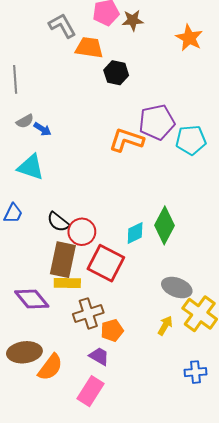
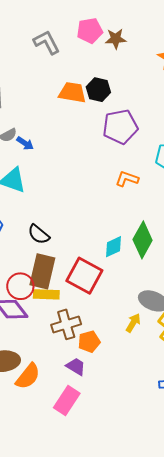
orange trapezoid: (89, 48) -> (72, 93), moved
purple pentagon: (157, 122) -> (120, 127), moved
orange L-shape: (126, 140) -> (127, 179), moved, size x0.7
red circle: (82, 232) -> (20, 286), moved
yellow arrow: (165, 326) -> (133, 323), moved

